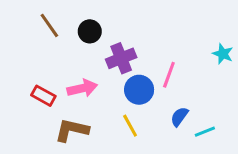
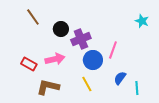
black circle: (90, 31) -> (61, 29), moved
cyan star: (223, 54) -> (142, 21), moved
cyan line: (205, 132) -> (137, 88), turned -72

